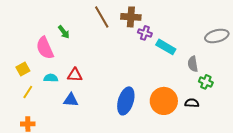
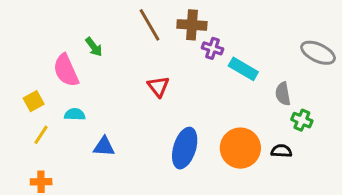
gray ellipse: (217, 36) -> (318, 53), turned 40
red triangle: (75, 75) -> (158, 86), moved, turned 49

